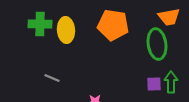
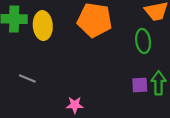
green ellipse: (157, 44) -> (143, 41), size x0.7

